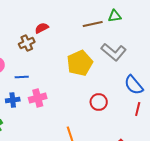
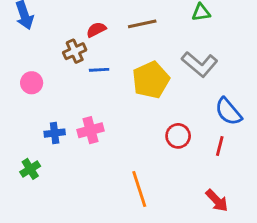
brown line: (93, 24) -> (142, 24), moved
blue line: (22, 77) -> (99, 70), moved
red line: (138, 109) -> (220, 146), moved

